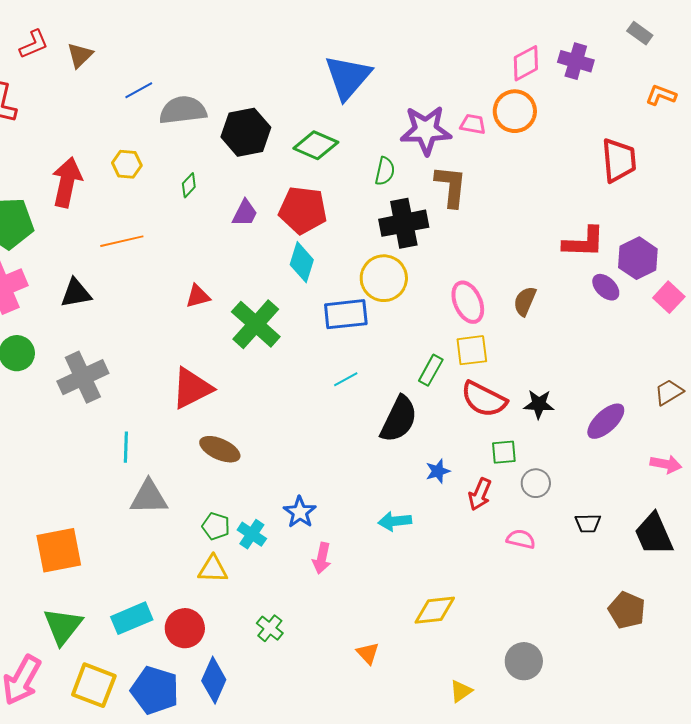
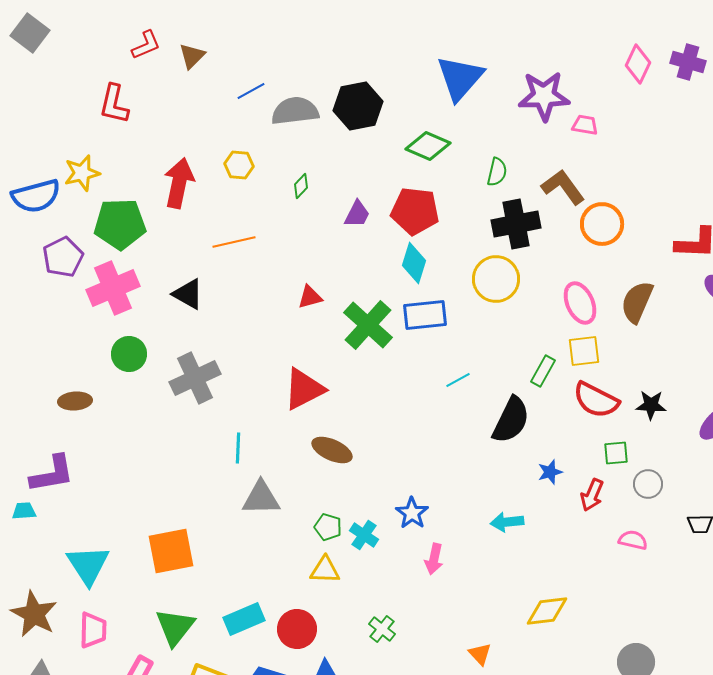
pink diamond: (526, 63) -> (638, 64), turned -36
orange circle: (515, 111) -> (602, 224), moved
purple star: (426, 130) -> (544, 96), moved
black hexagon: (246, 132) -> (358, 106), moved
brown L-shape: (451, 186) -> (563, 187), turned -42
black triangle: (76, 293) -> (188, 294), turned 40
brown semicircle: (525, 301) -> (637, 302), size x1.4
blue rectangle: (346, 314) -> (425, 315), moved

